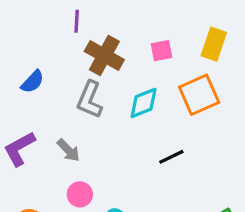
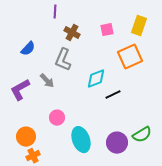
brown cross: (104, 56) -> (72, 33), size x0.7
cyan diamond: (144, 103) -> (96, 79), moved
gray arrow: (68, 150) -> (47, 81), moved

